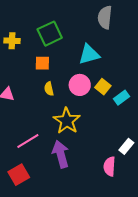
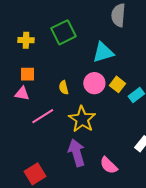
orange square: (42, 63) -> (28, 74), moved
pink line: (28, 141) -> (43, 116), moved
pink semicircle: (109, 166) -> (109, 165), moved, turned -48

